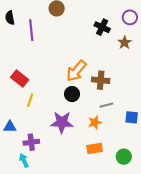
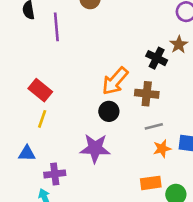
black cross: (102, 27) -> (157, 58), moved
yellow line: (30, 100) -> (42, 119), moved
orange star: (95, 122) -> (162, 149), moved
orange rectangle: (95, 148) -> (151, 183), moved

